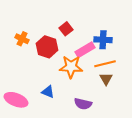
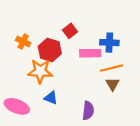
pink rectangle: (85, 50) -> (90, 53), turned 30
orange star: (71, 67) -> (40, 71), moved
purple semicircle: (83, 104) -> (88, 111), turned -96

